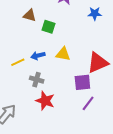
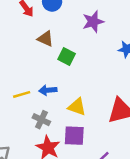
yellow triangle: (63, 54) -> (77, 107), moved
purple square: (82, 82) -> (74, 136), moved

